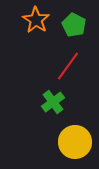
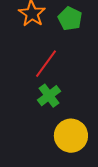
red line: (68, 66) -> (46, 64), moved

